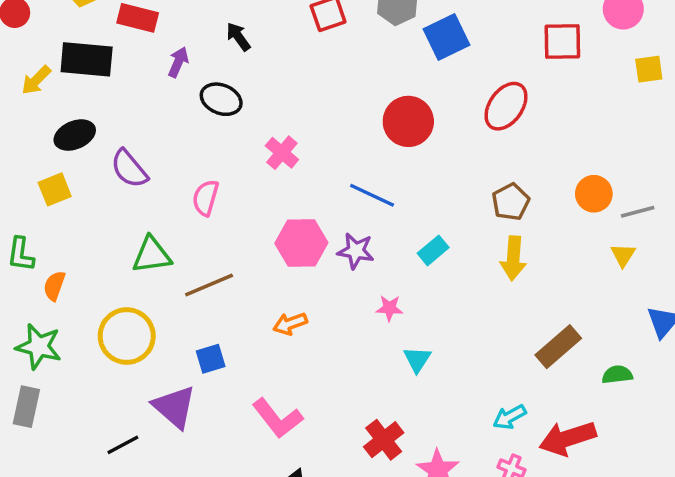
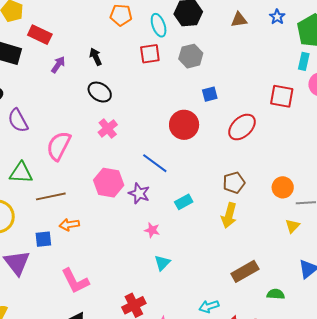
blue square: (446, 37) -> (210, 94), moved, size x0.6
black ellipse: (221, 99) -> (100, 92), moved
pink semicircle: (206, 198) -> (59, 146), size x1.4
orange arrow: (290, 324) -> (69, 225), moved

